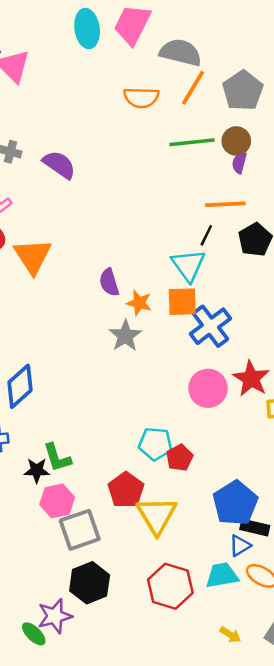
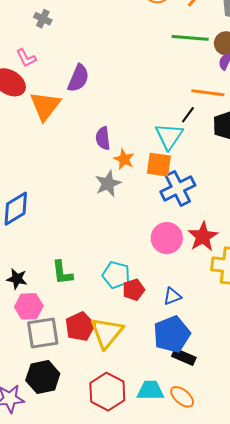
purple semicircle: (59, 165) -> (78, 78), moved, turned 68
green L-shape: (57, 458) -> (62, 273), moved
red pentagon: (126, 490) -> (80, 326), moved
blue triangle: (240, 546) -> (172, 296), moved

